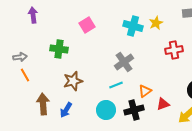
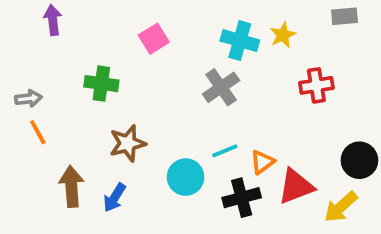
gray cross: (124, 62) -> (221, 87), moved
cyan line: (116, 85) -> (225, 151), moved
red triangle: (163, 104) -> (296, 186), size x1.5
cyan circle: (106, 110) -> (186, 177), moved

